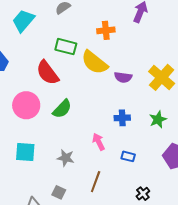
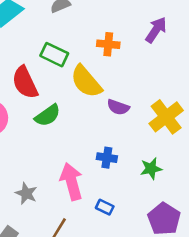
green semicircle: (62, 109) -> (48, 115), moved
pink arrow: (99, 142) -> (71, 181), size x1.6

